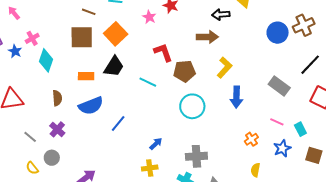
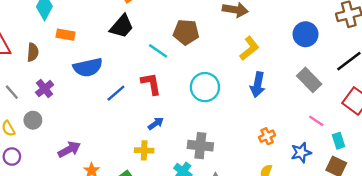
blue circle: (278, 33) -> (306, 34), moved
red L-shape: (163, 52) -> (151, 84), moved
brown pentagon: (185, 71) -> (186, 32), moved
orange rectangle: (86, 76) -> (66, 35), moved
brown semicircle: (57, 98) -> (33, 52), moved
pink line: (277, 122) -> (316, 121), moved
cyan rectangle: (300, 129) -> (338, 141), moved

